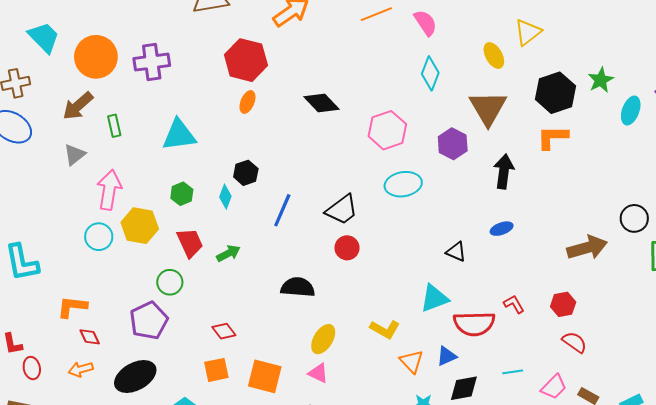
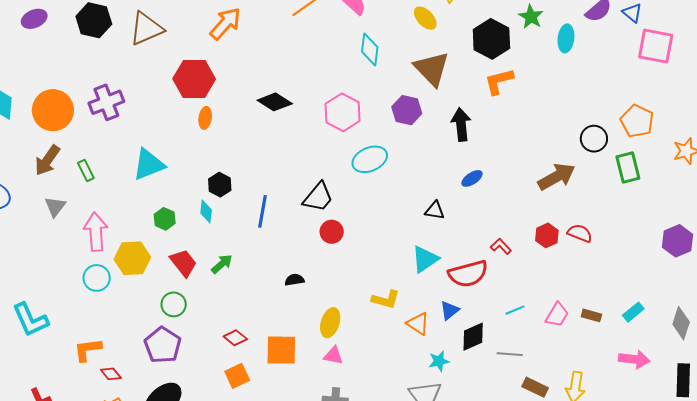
black semicircle: (298, 287) -> (294, 280), size x0.6
red semicircle: (574, 342) -> (580, 233), moved
orange square: (265, 376) -> (281, 350), moved

